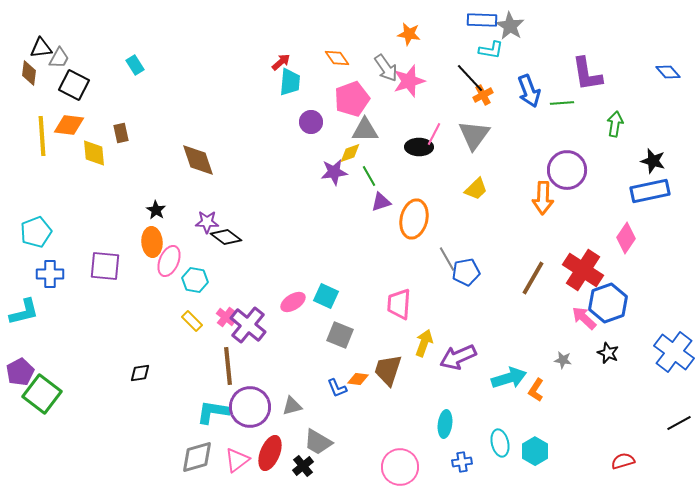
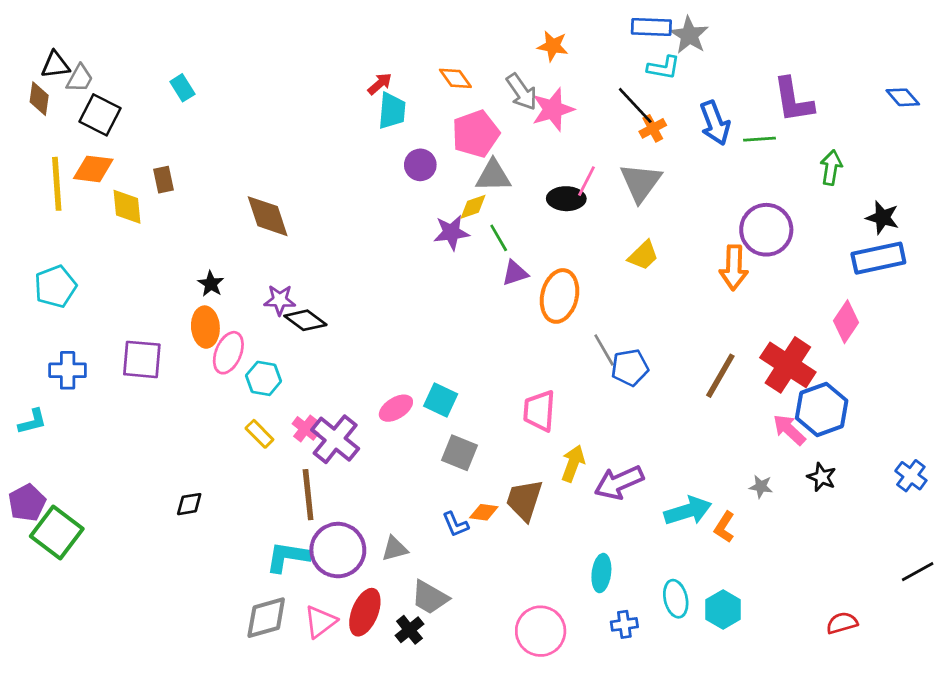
cyan pentagon: (36, 232) -> (55, 286), moved
cyan L-shape: (24, 312) -> (32, 422), size x0.7
blue cross: (674, 352) -> (911, 476), size x0.6

